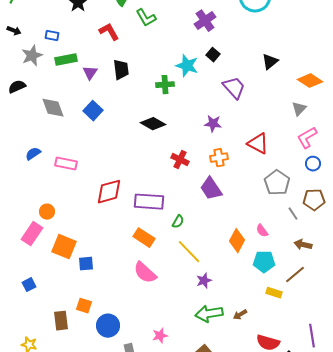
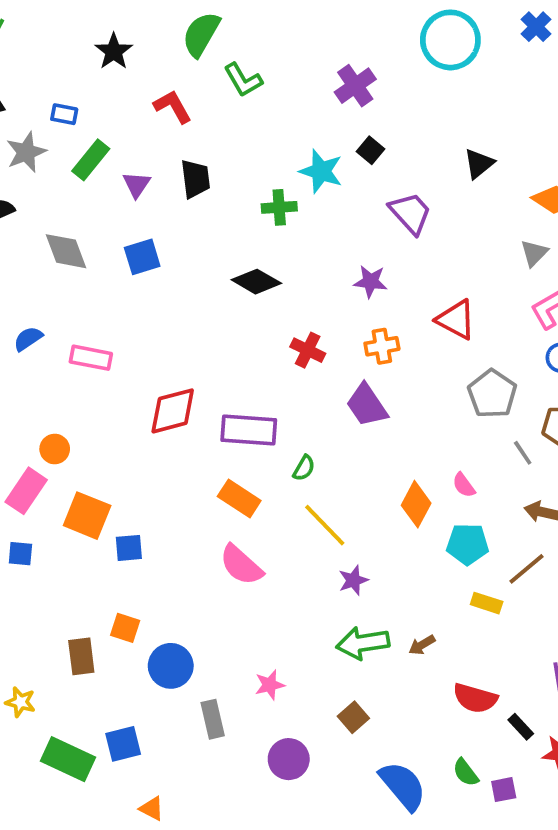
green rectangle: (66, 60) -> (91, 160), turned -40
blue square: (93, 111) -> (142, 257), turned 30
blue square: (29, 285) -> (20, 554), moved, turned 32

